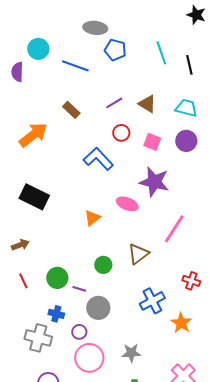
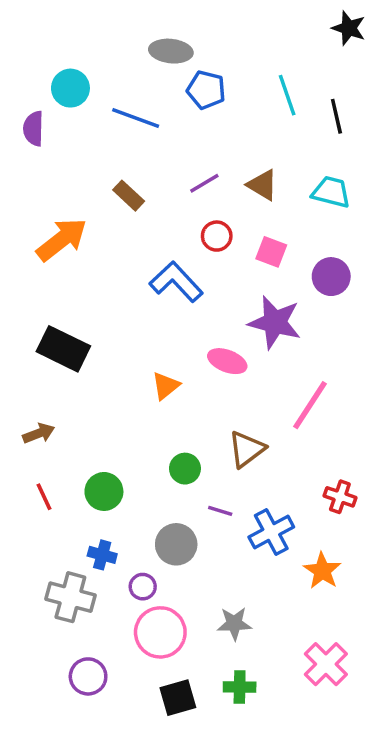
purple circle: (186, 141) -> (331, 277), moved
purple line: (79, 289) -> (220, 511), moved

